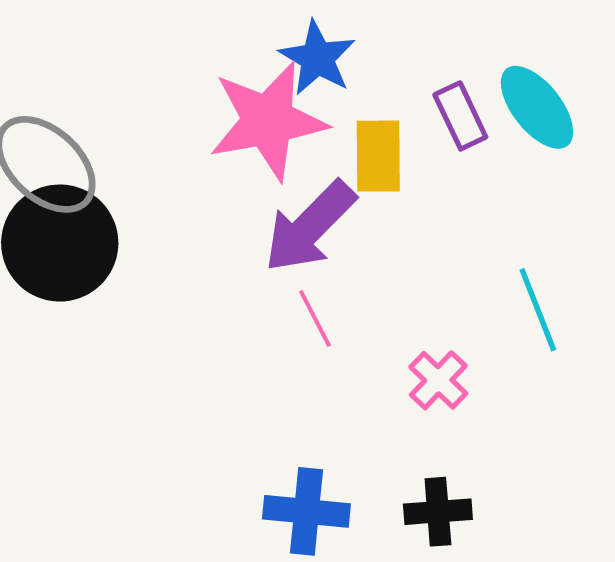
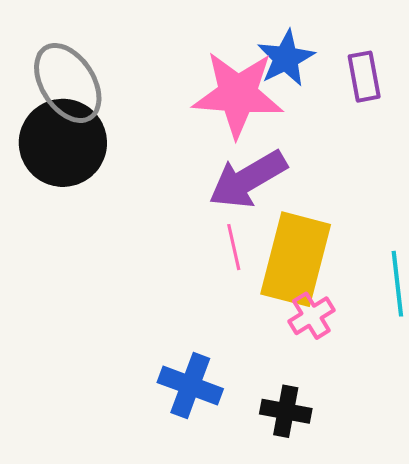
purple rectangle: (460, 116) -> (364, 77), moved
yellow rectangle: (378, 156) -> (296, 259), moved, size x1.6

